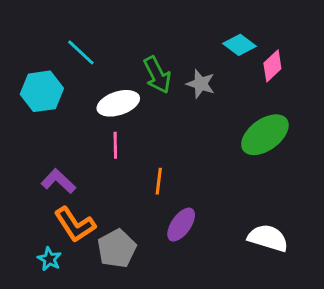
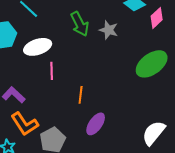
white ellipse: (118, 103) -> (38, 47), moved
white semicircle: (268, 238) -> (154, 133), turned -68

